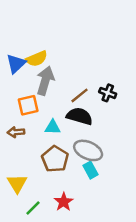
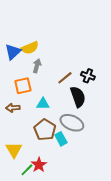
gray arrow: (45, 81) -> (37, 66), size x0.6
black semicircle: (80, 116) -> (78, 97), moved, turned 55
cyan rectangle: (91, 170) -> (61, 139), moved
red star: (64, 202) -> (39, 165), moved

